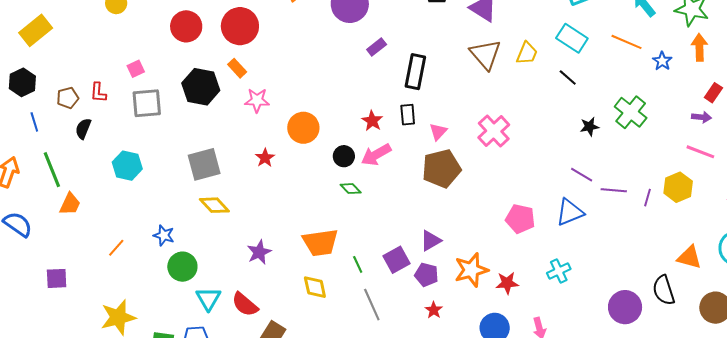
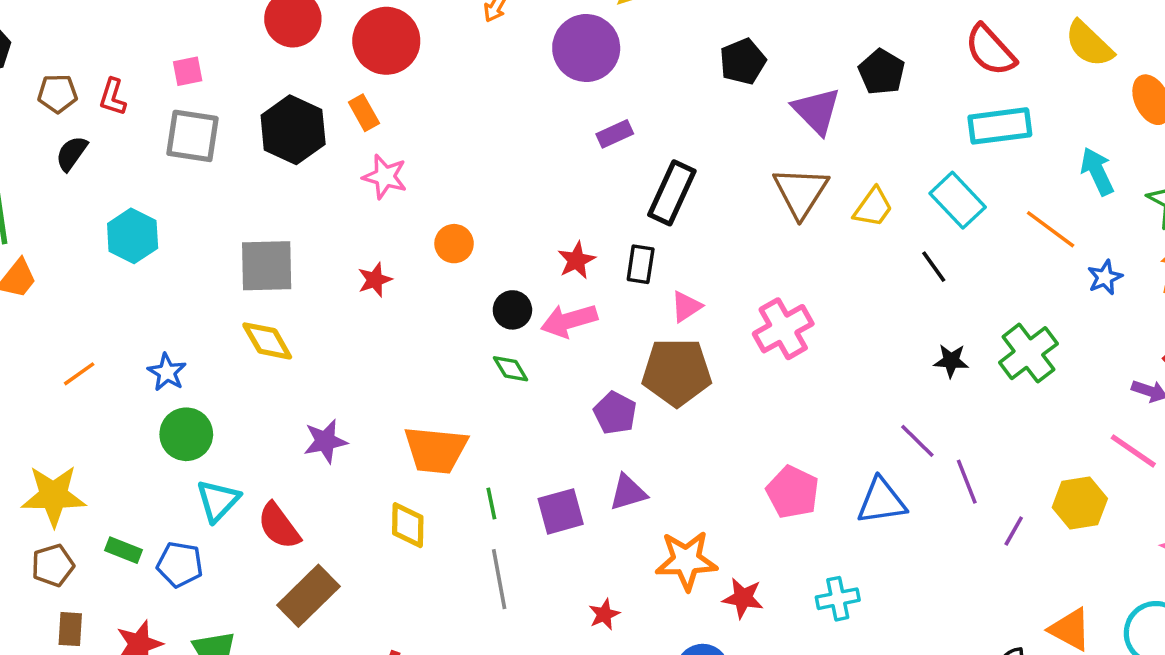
orange circle: (303, 128) -> (454, 244), size x0.7
purple line: (614, 190) -> (967, 482), turned 50
purple line: (648, 198) -> (1014, 531), moved
purple pentagon: (426, 275) -> (615, 413), moved

